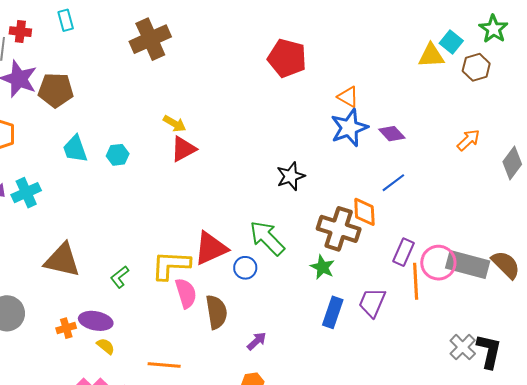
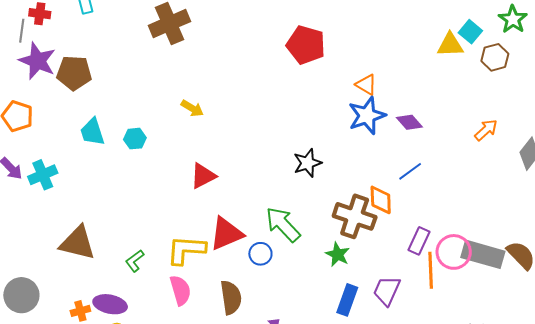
red triangle: (183, 149) -> (203, 176), moved
pink semicircle: (186, 293) -> (180, 290), moved

